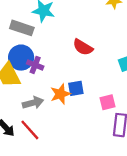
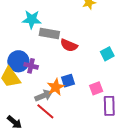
gray rectangle: (22, 28) -> (49, 33), moved
gray arrow: (33, 103) -> (44, 96), moved
red line: (30, 130) -> (45, 111), moved

